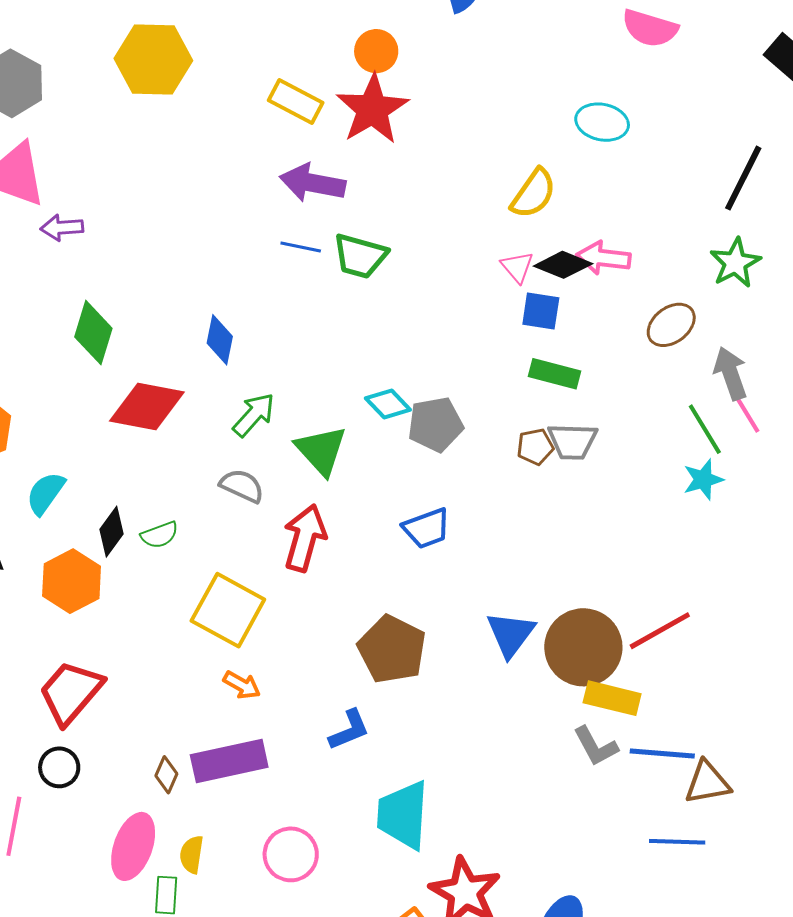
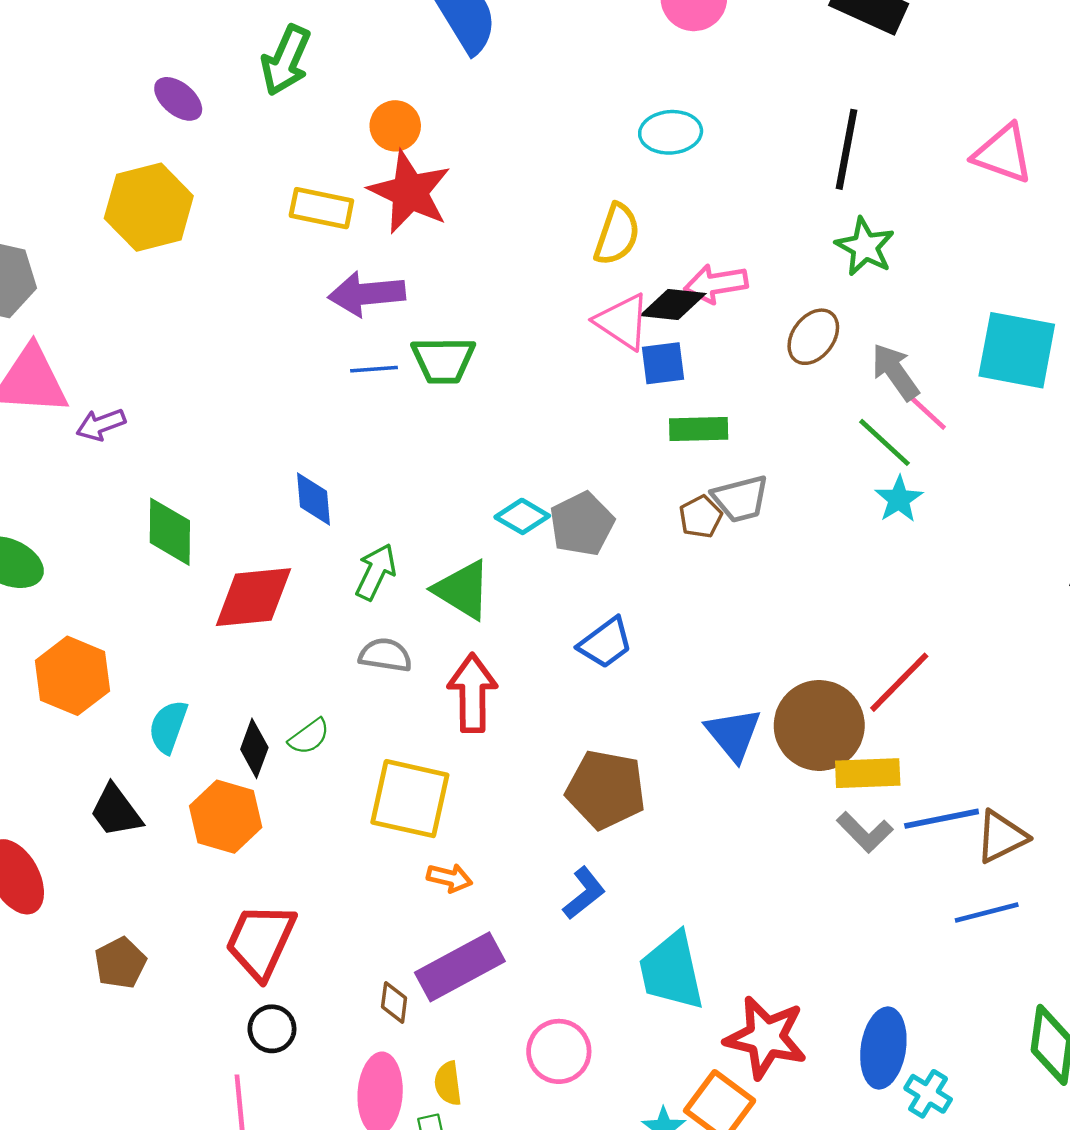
pink triangle: (517, 267) -> (622, 322), size x1.5

